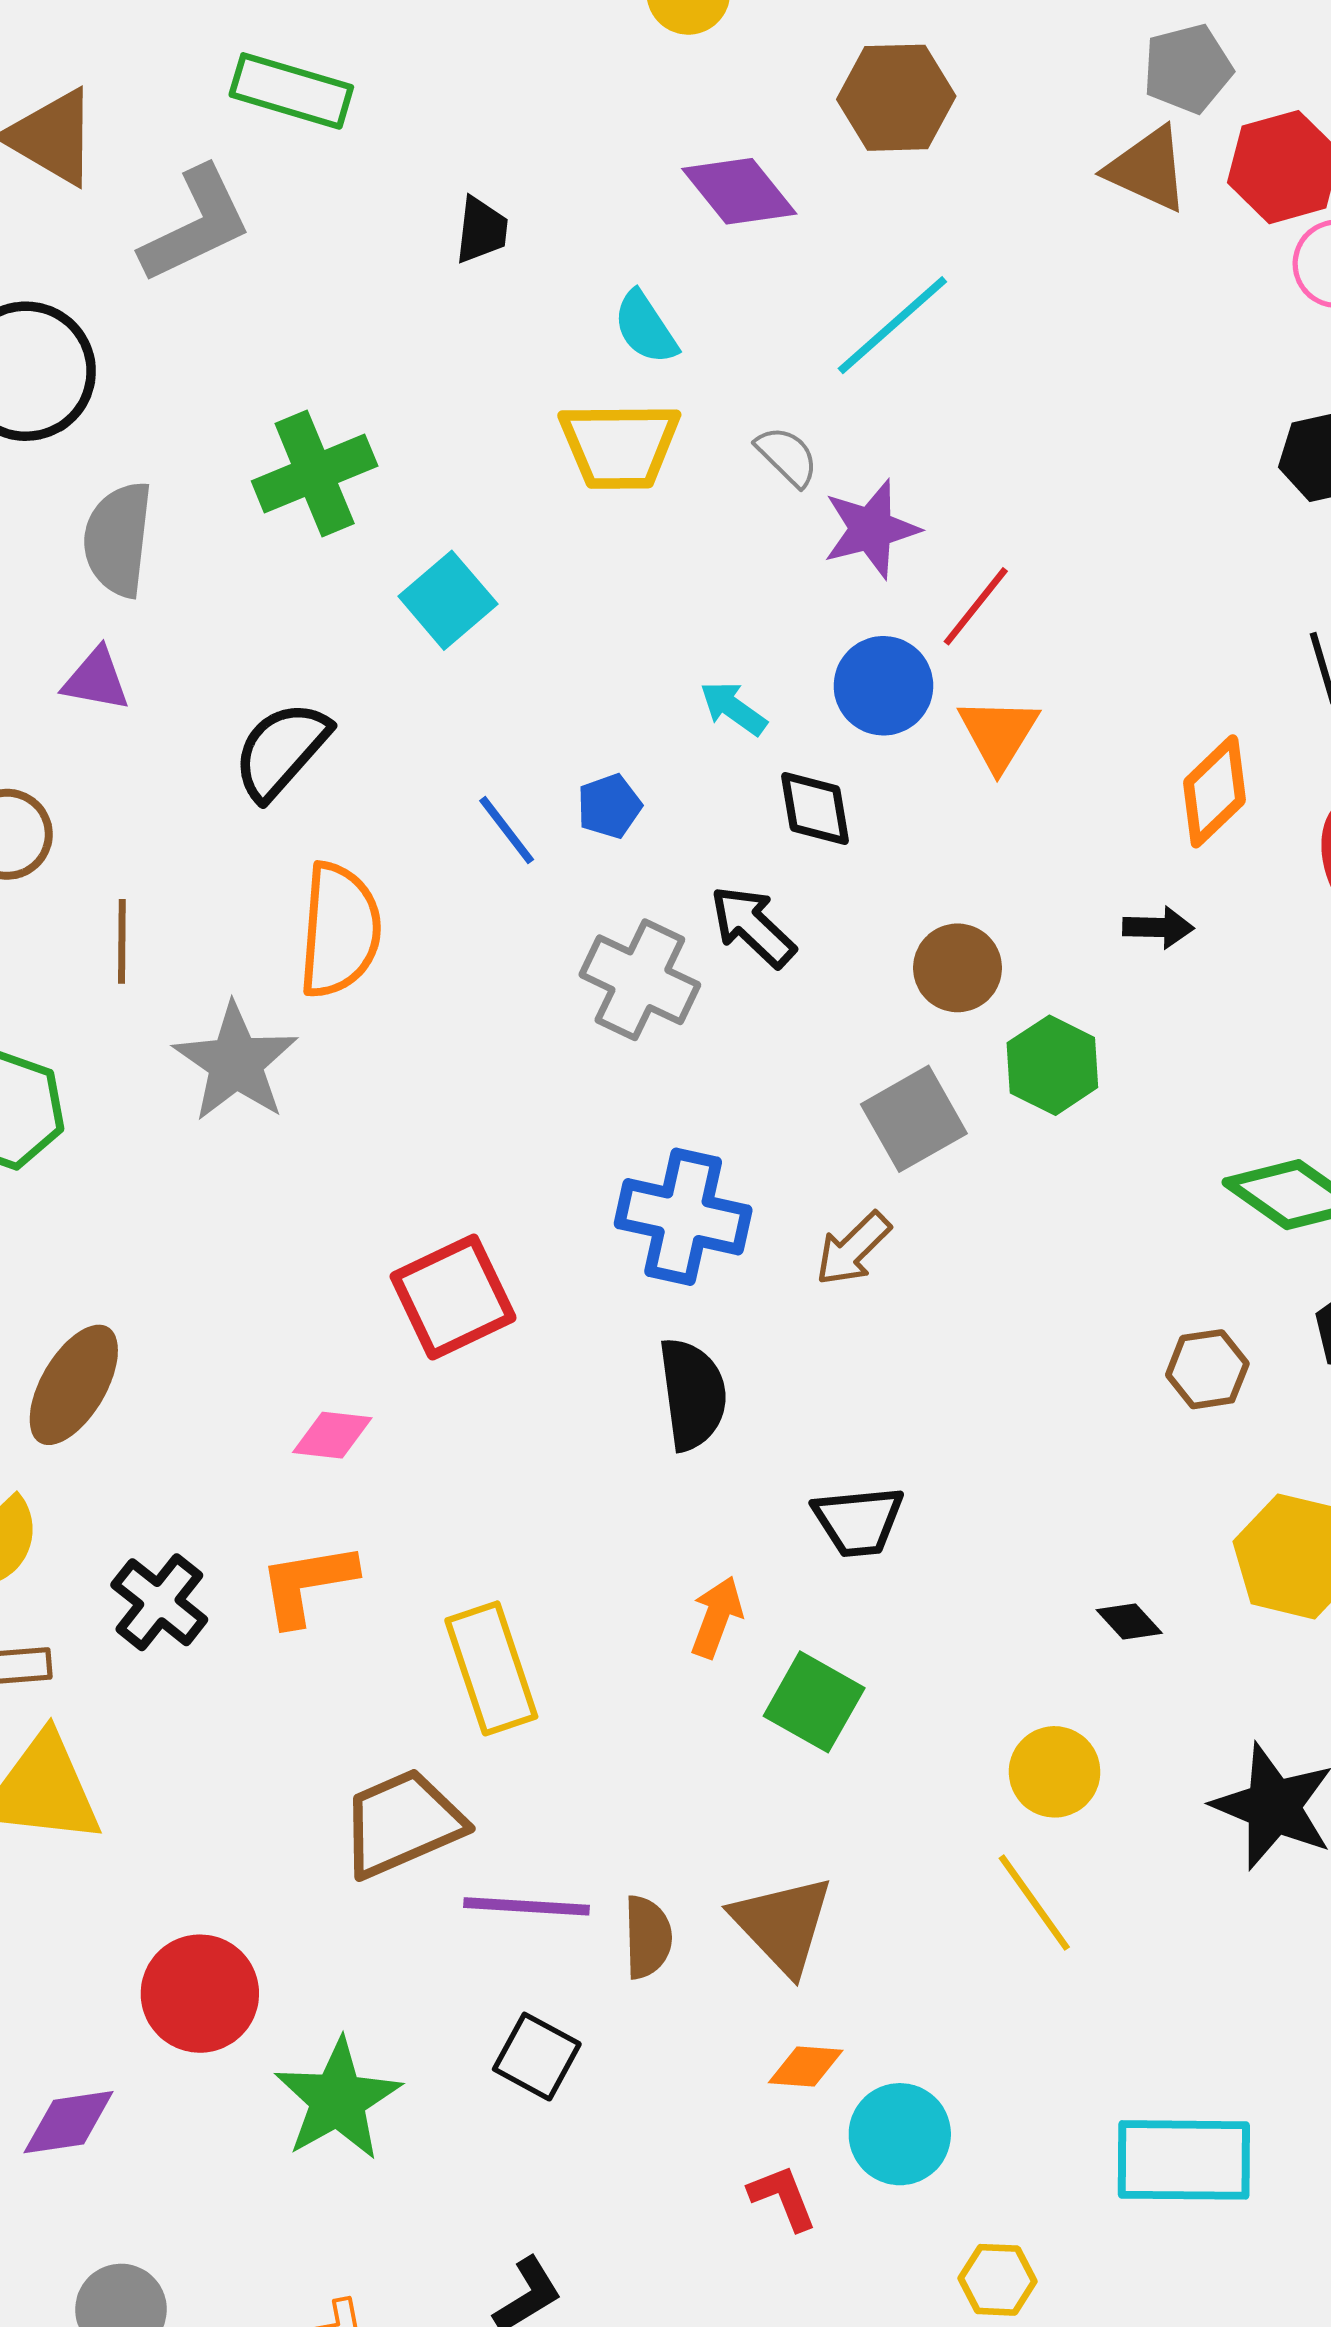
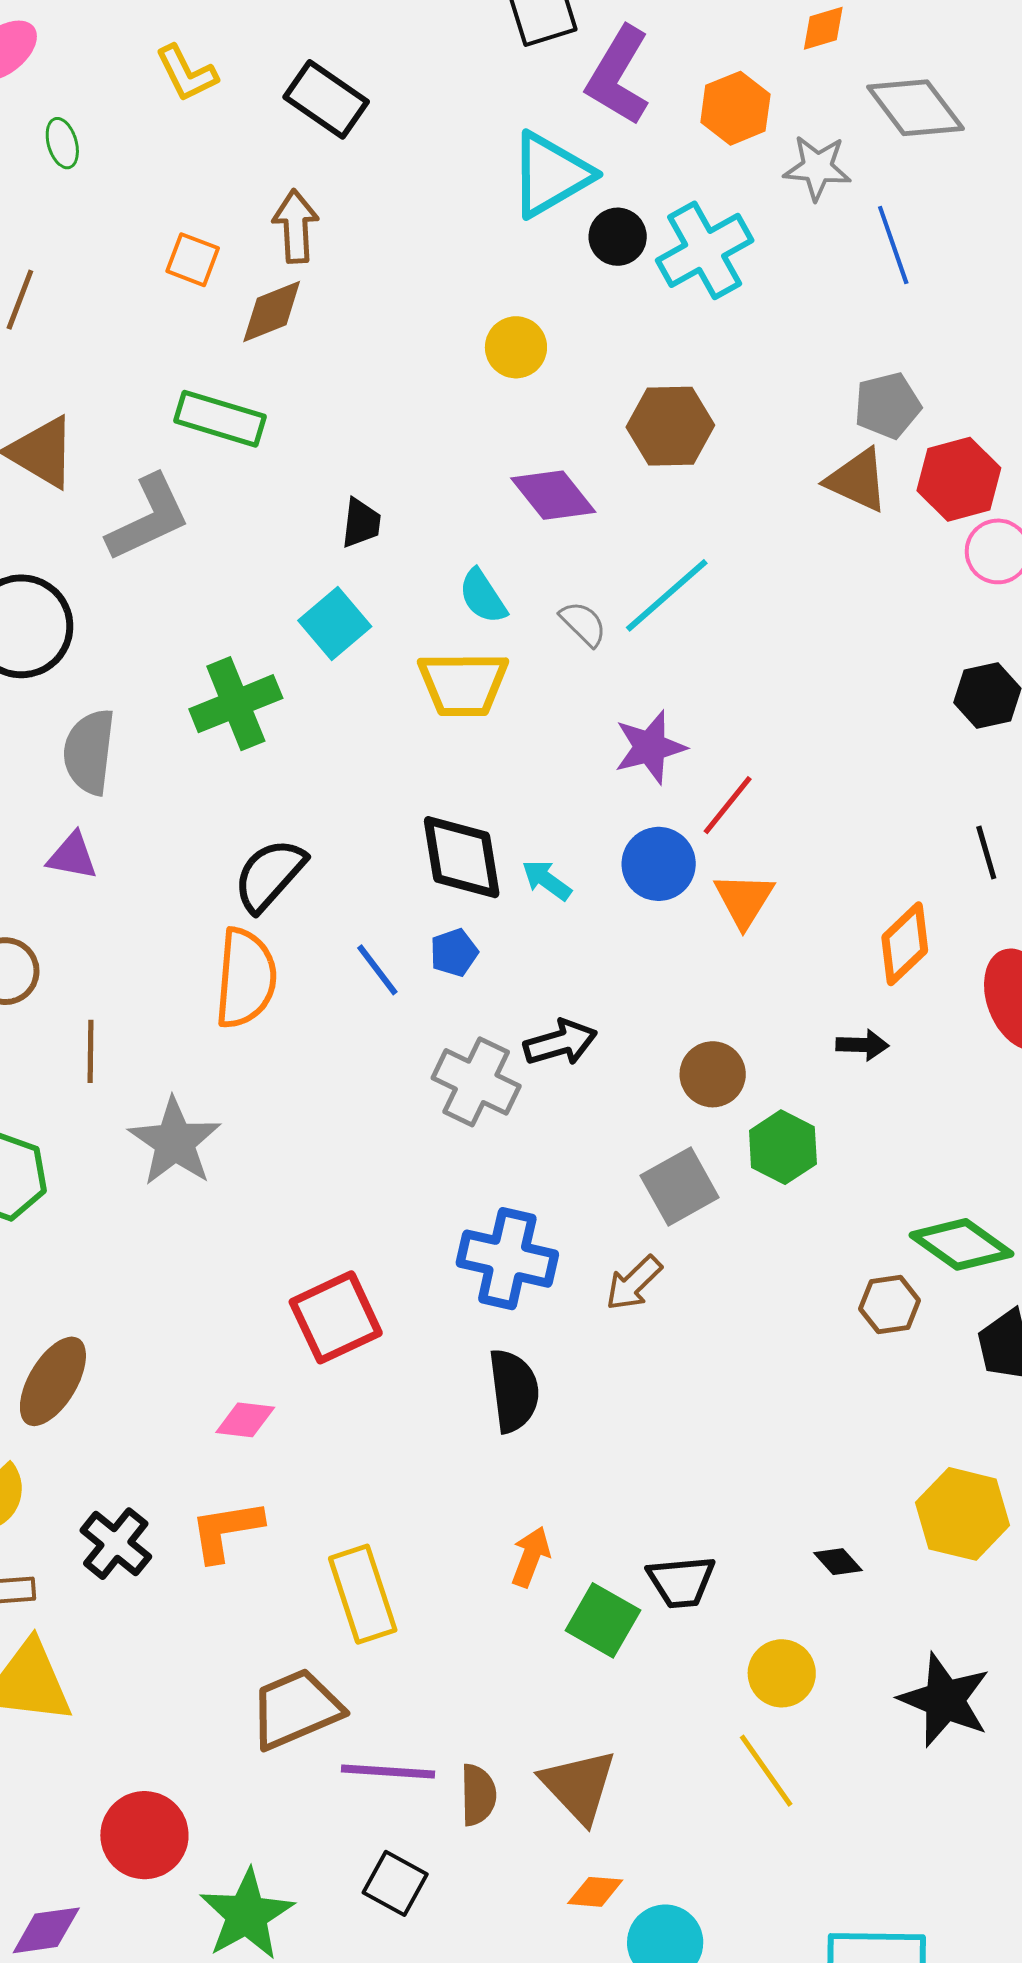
gray semicircle: (787, 456) -> (583, 624), moved
cyan square: (448, 600) -> (335, 623), moved
black semicircle: (281, 750) -> (270, 875), moved
black diamond: (815, 808) -> (462, 857), moved, size x1.5
black arrow: (753, 926) -> (560, 1043), turned 120
orange semicircle: (340, 930) -> (246, 978), moved
brown hexagon: (1207, 1369) -> (890, 1305), moved
black trapezoid: (858, 1521) -> (681, 1582), moved

